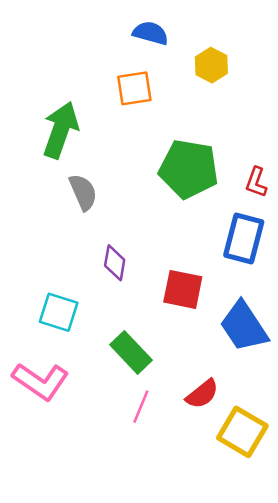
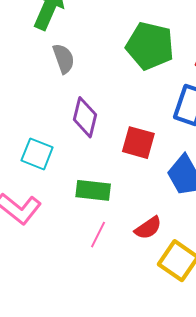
purple diamond: (115, 263) -> (85, 117), size x1.4
green rectangle: (131, 352) -> (93, 190), turned -44

